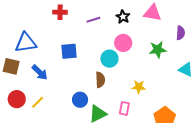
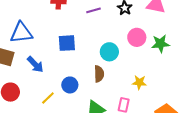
pink circle: (123, 43) -> (137, 37), moved
blue circle: (80, 100) -> (70, 85), moved
yellow line: (38, 102) -> (48, 98), moved

